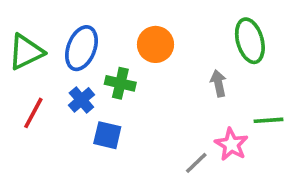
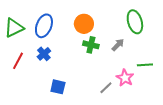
green cross: (120, 83) -> (91, 45), moved
gray arrow: (218, 83) -> (118, 45), turned 56
blue square: (107, 135) -> (58, 87), moved

